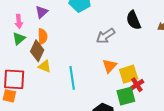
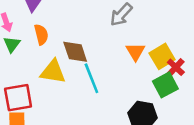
brown diamond: (37, 51) -> (75, 52), moved, turned -30
yellow triangle: (45, 66) -> (53, 72), size x1.5

